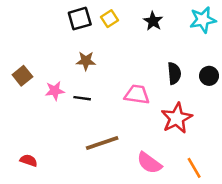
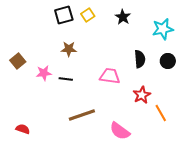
cyan star: (203, 20) -> (163, 29), moved
red star: (177, 118) -> (142, 95), size x0.7
orange line: (194, 168) -> (161, 113), moved

